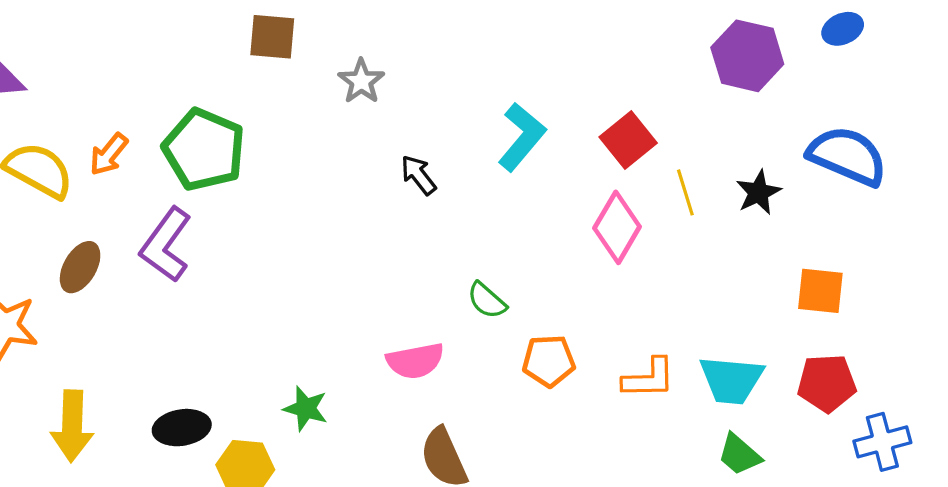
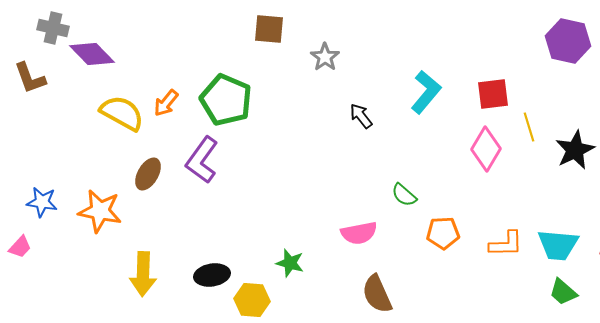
red square: (628, 140) -> (493, 94), turned 32
black star: (758, 192) -> (575, 150), moved, size x1.4

